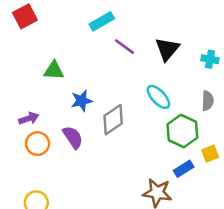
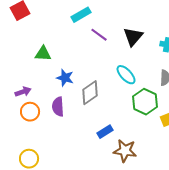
blue star: (82, 101) -> (65, 78), turned 30
purple semicircle: (73, 137) -> (58, 107), turned -150
blue rectangle: (184, 169) -> (105, 132), moved

